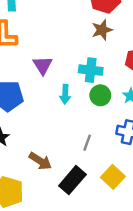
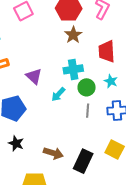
cyan arrow: (65, 94) -> (58, 94), turned 56
gray line: (87, 143) -> (88, 111), moved

